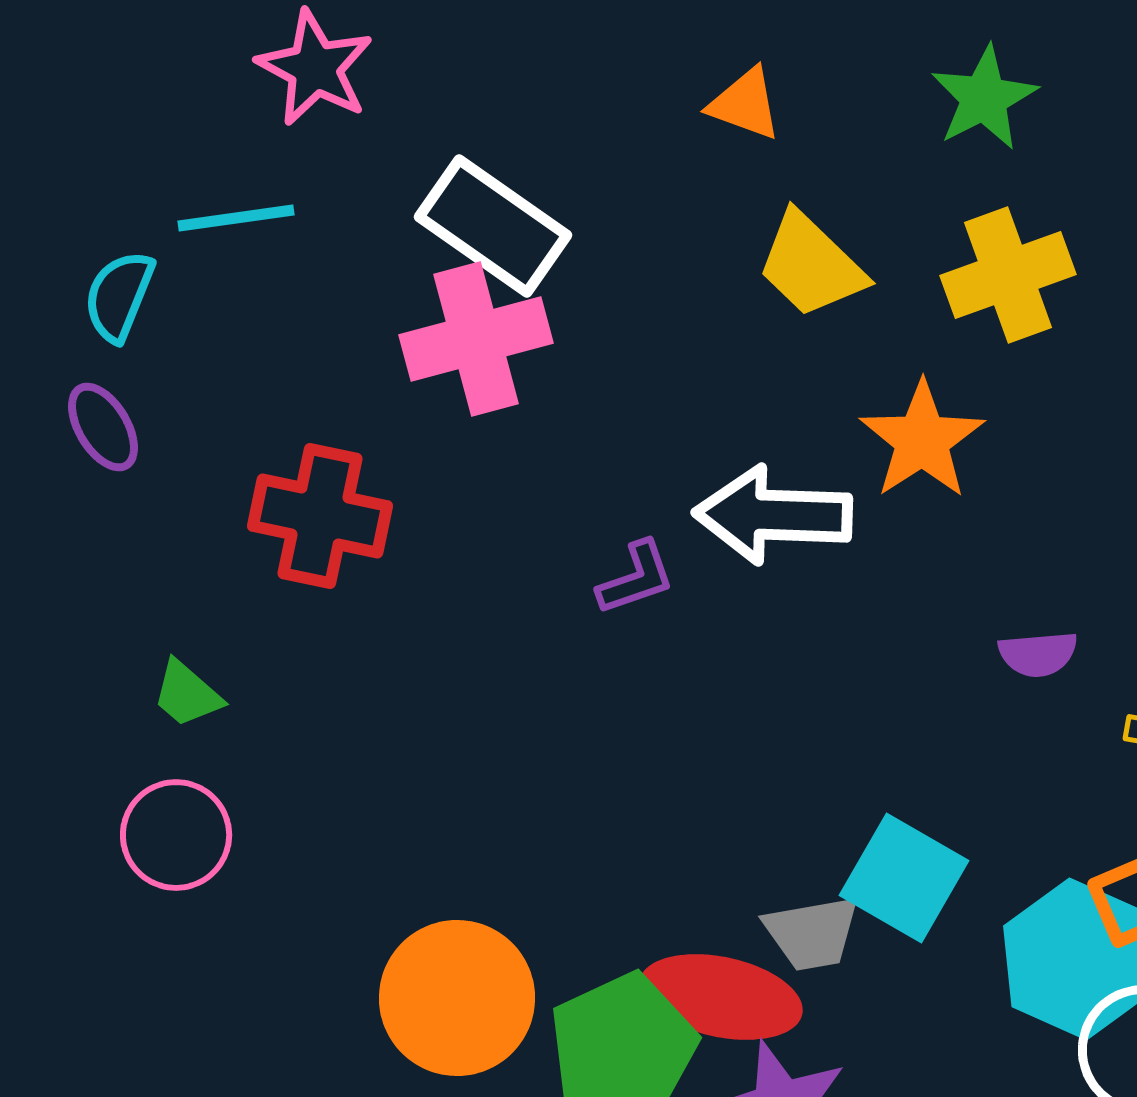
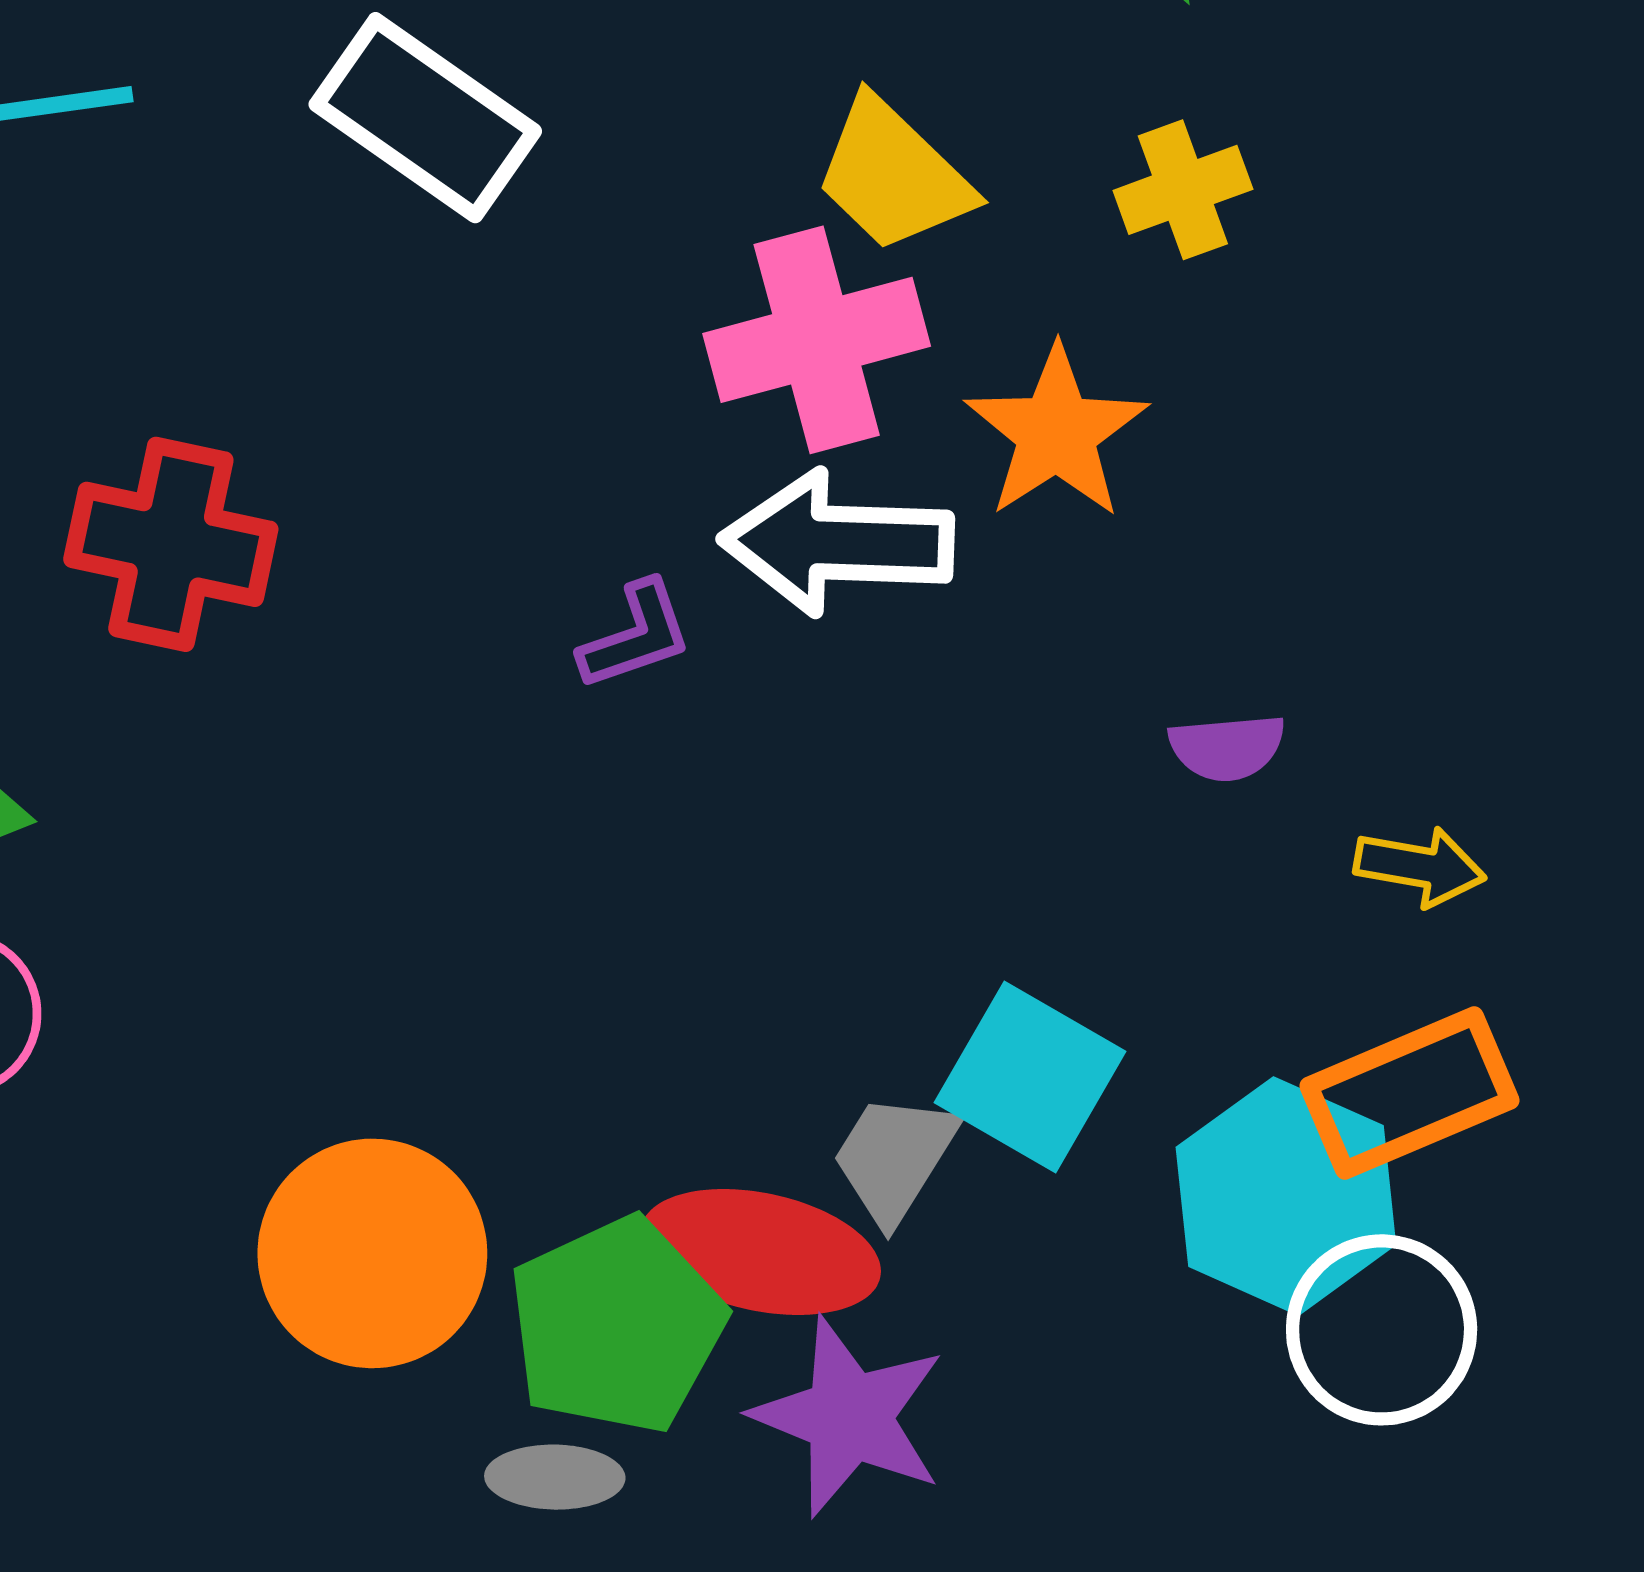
yellow cross: (1008, 275) -> (1183, 190), size x0.7
pink cross: (476, 339) -> (817, 340), moved
gray trapezoid: (812, 933) -> (895, 1158), turned 132

